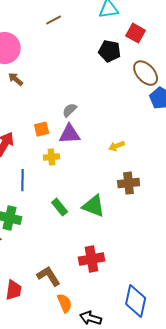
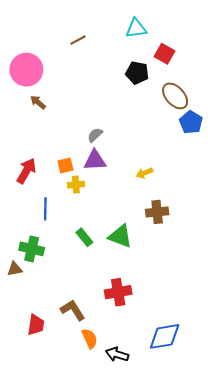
orange square: (42, 129) -> (65, 166), moved
blue diamond: (136, 301) -> (165, 336), turned 68

